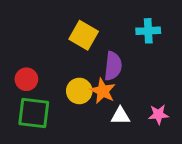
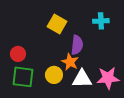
yellow circle: (79, 91) -> (54, 75), moved
pink star: (158, 114) -> (108, 78), size x1.6
white triangle: (120, 116) -> (82, 79), size x1.5

